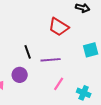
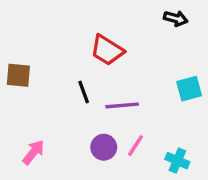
red trapezoid: (59, 27) -> (107, 50), moved
purple circle: (20, 75) -> (104, 147), moved

